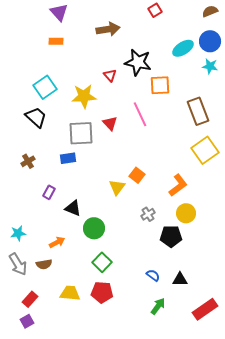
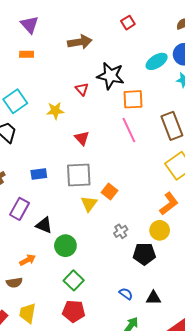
yellow star: (84, 96) -> (55, 111), size x0.7
pink line: (140, 114) -> (129, 130), moved
gray square: (81, 133) -> (79, 175), moved
orange L-shape: (178, 185) -> (169, 204), moved
purple rectangle: (49, 192) -> (19, 209), size x1.5
yellow trapezoid: (70, 293) -> (28, 313), moved, turned -85

